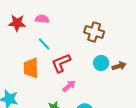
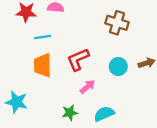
cyan line: (44, 44) -> (43, 37), moved, turned -56
cyan circle: (101, 63) -> (118, 67), moved

